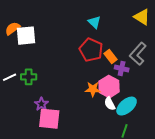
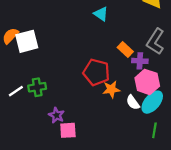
red pentagon: (91, 50) -> (96, 72), moved
pink hexagon: (109, 87) -> (147, 82), moved
pink square: (49, 119) -> (68, 130), size x0.7

